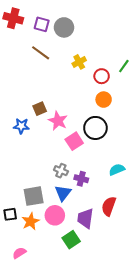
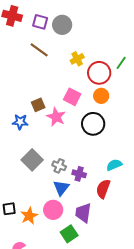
red circle: (102, 76) -> (99, 73), size x1.5
pink square: (74, 141) -> (72, 97), moved, turned -30
gray square: (34, 196) -> (32, 160), moved, turned -35
red semicircle: (109, 206) -> (103, 189), moved

